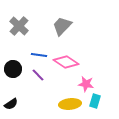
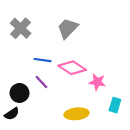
black circle: (13, 69) -> (19, 93), moved
pink star: (86, 84) -> (97, 82), moved
cyan rectangle: (95, 101) -> (115, 105), moved

